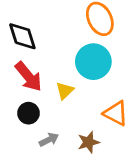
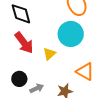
black circle: (28, 113) -> (19, 79), moved

